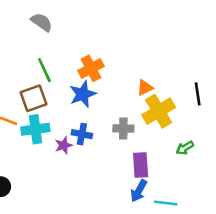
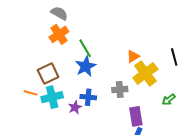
gray semicircle: (42, 22) -> (59, 13), moved
orange cross: (91, 68) -> (59, 34), moved
green line: (44, 70) -> (85, 48), moved

